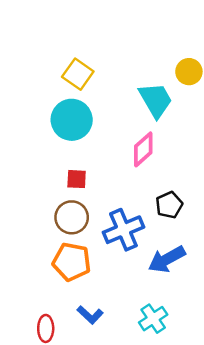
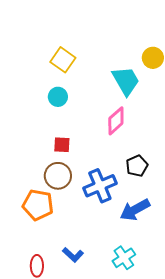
cyan circle: (72, 120) -> (58, 97), size x0.6
orange pentagon: (72, 262) -> (38, 205), moved

